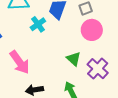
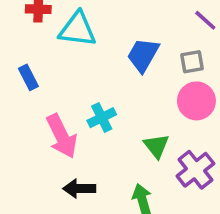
cyan cross: (38, 24) -> (102, 118), moved

